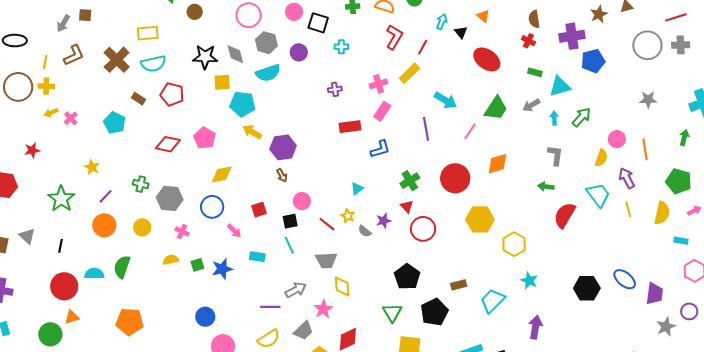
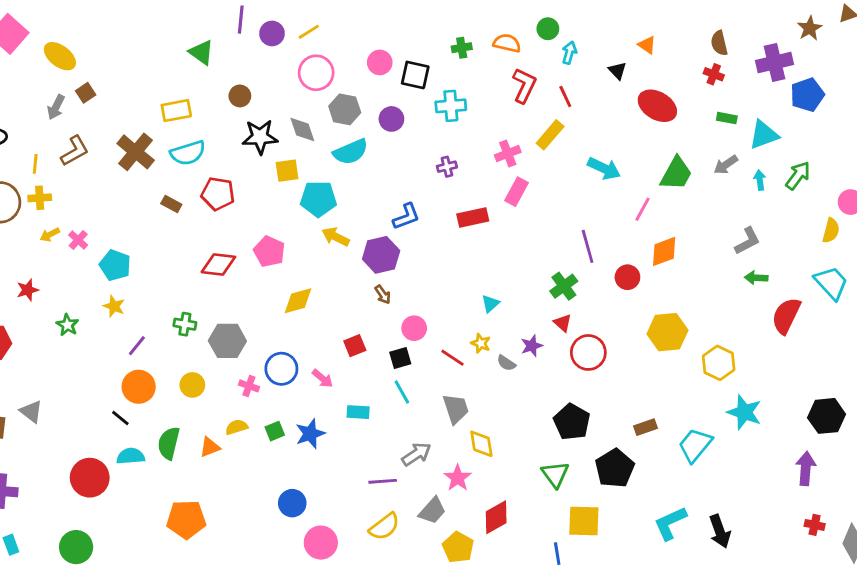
brown circle: (195, 12) -> (240, 96), moved
brown square: (85, 15) -> (86, 93), turned -32
cyan arrow: (442, 22) -> (569, 53), moved
cyan cross: (341, 47) -> (451, 106), size x1.5
red line: (423, 47) -> (565, 97), turned -49
cyan pentagon: (115, 123) -> (115, 265), moved
purple line: (426, 129) -> (588, 246), moved
blue L-shape: (380, 149) -> (406, 216), moved
gray L-shape: (555, 155) -> (747, 241), moved, turned 60
orange diamond: (497, 164) -> (664, 251), moved
red circle: (455, 178) -> (627, 277), size x0.6
green star: (61, 199) -> (67, 325), moved, size x0.6
blue circle: (212, 207) -> (281, 369), moved
black line: (60, 246) -> (120, 418), moved, turned -56
gray trapezoid: (326, 260) -> (456, 409), turned -100
cyan star: (529, 281) -> (744, 412), size x1.4
orange triangle: (72, 317) -> (210, 447), moved
purple arrow: (535, 327) -> (806, 468), moved

